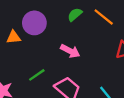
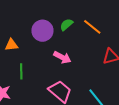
purple circle: (34, 23) -> (42, 31), moved
green line: (37, 75) -> (21, 71), moved, turned -56

